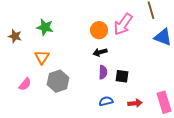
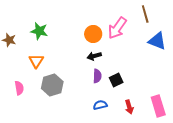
black square: (122, 76) -> (116, 80), turned -32
pink semicircle: (25, 84) -> (19, 88), turned -48
red arrow: (135, 103) -> (129, 107), turned 80

